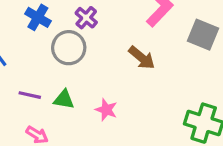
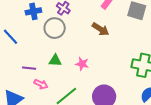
blue cross: (38, 17) -> (33, 11), turned -35
purple line: (30, 95) -> (29, 68), moved

